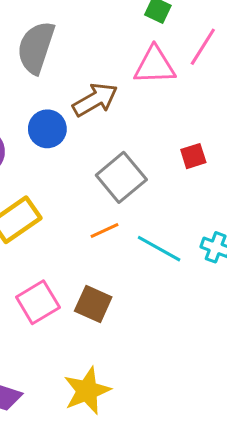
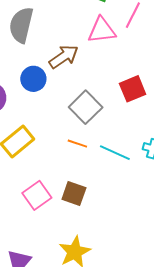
red square: (193, 156) -> (133, 89), size x1.5
orange line: (105, 230) -> (77, 144), turned 48

